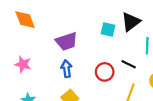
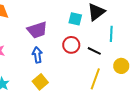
red circle: (105, 72) -> (71, 45), moved

